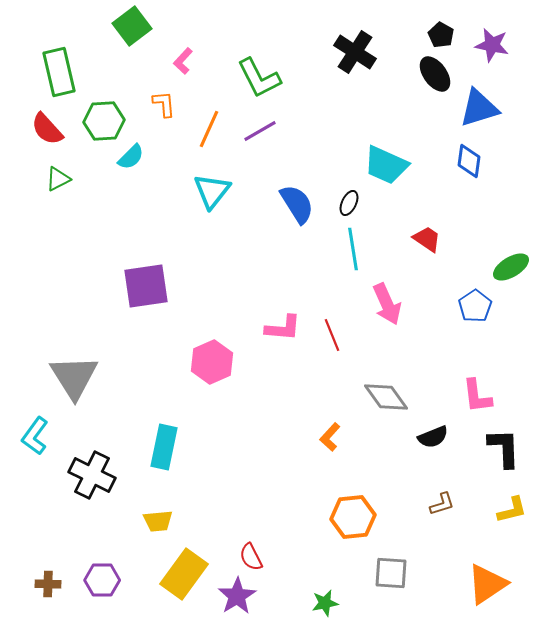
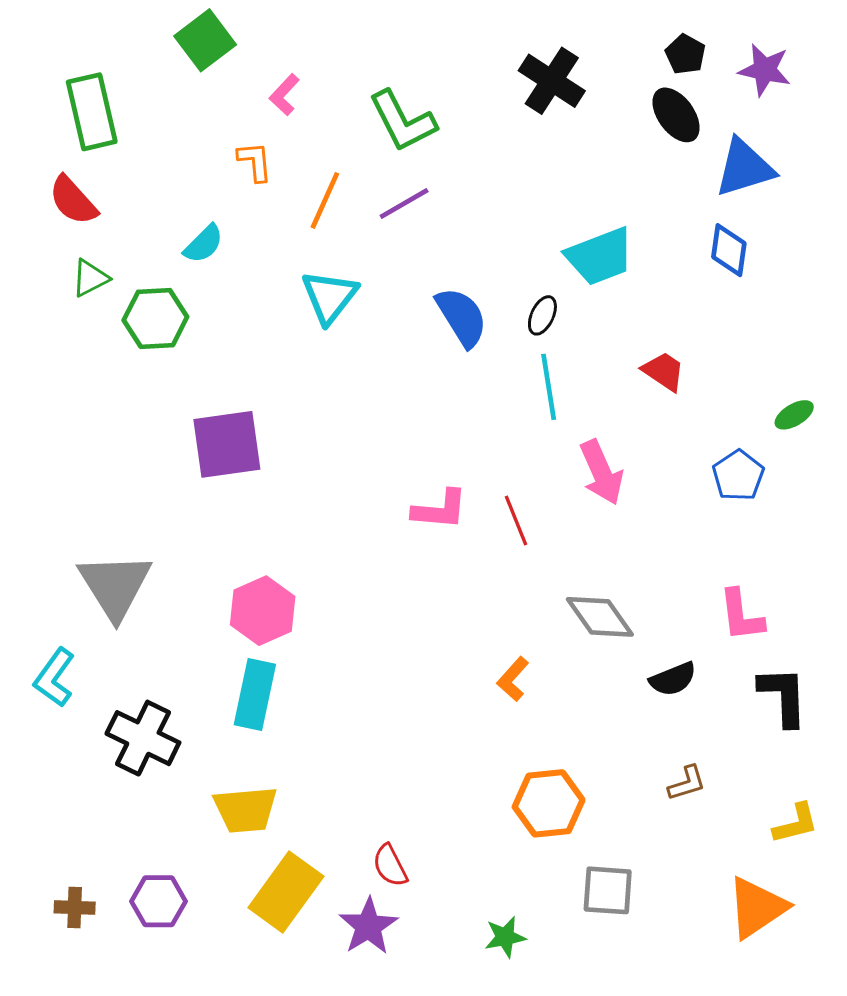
green hexagon: (104, 121) -> (155, 319), moved
cyan trapezoid: (386, 165) -> (600, 256), turned -45
green ellipse: (511, 267) -> (794, 415), size x0.7
pink hexagon: (212, 362) -> (263, 611), moved
yellow L-shape: (512, 510) -> (796, 824), moved
yellow trapezoid: (158, 521) -> (246, 810), size x1.4

